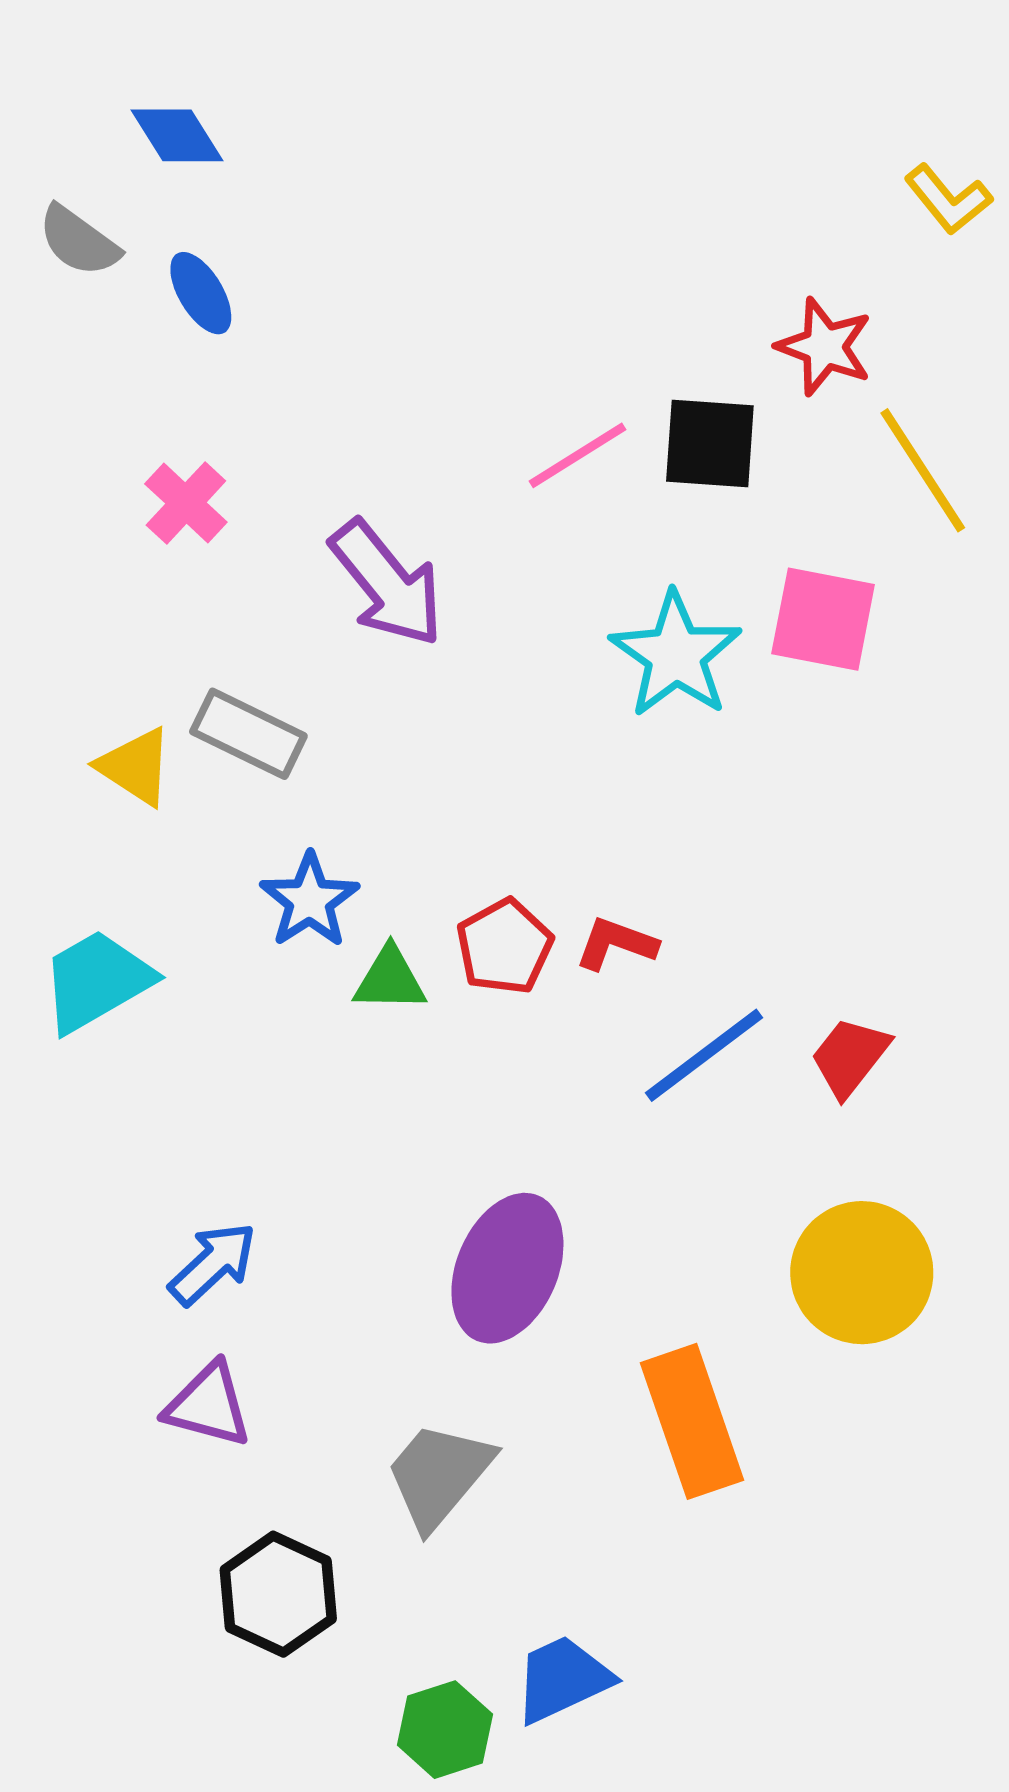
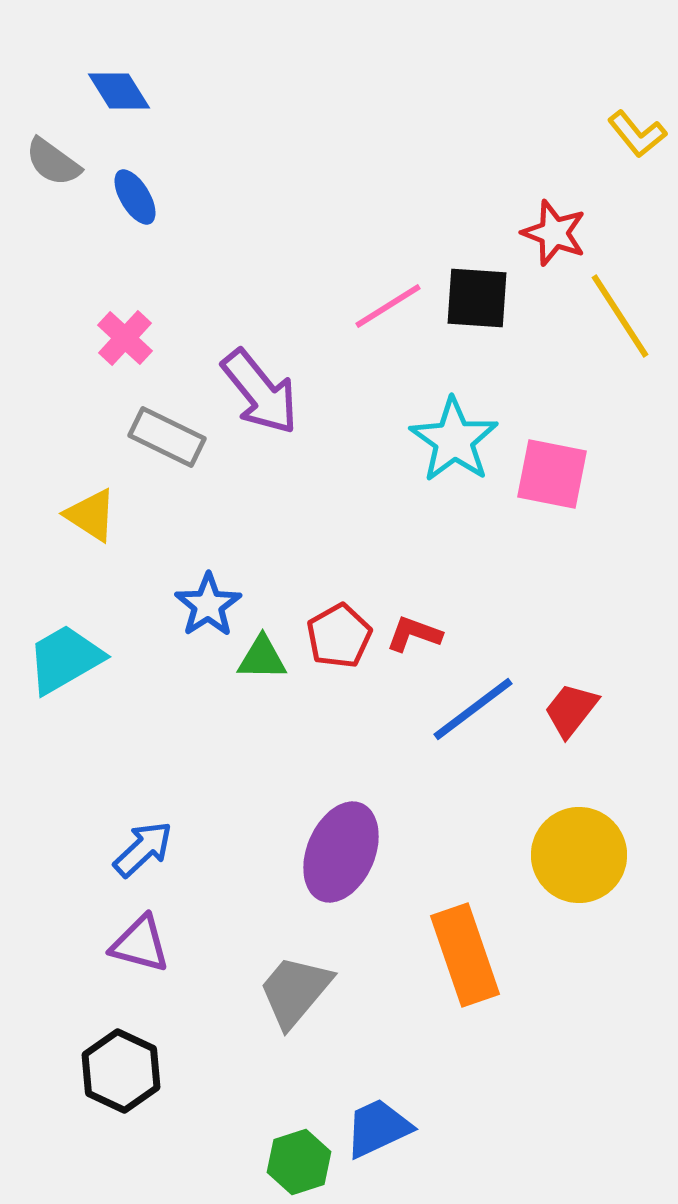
pink square: (823, 619) -> (552, 474), moved
gray rectangle: (248, 734) -> (167, 437), moved
black hexagon: (278, 1594) -> (121, 1071), moved

